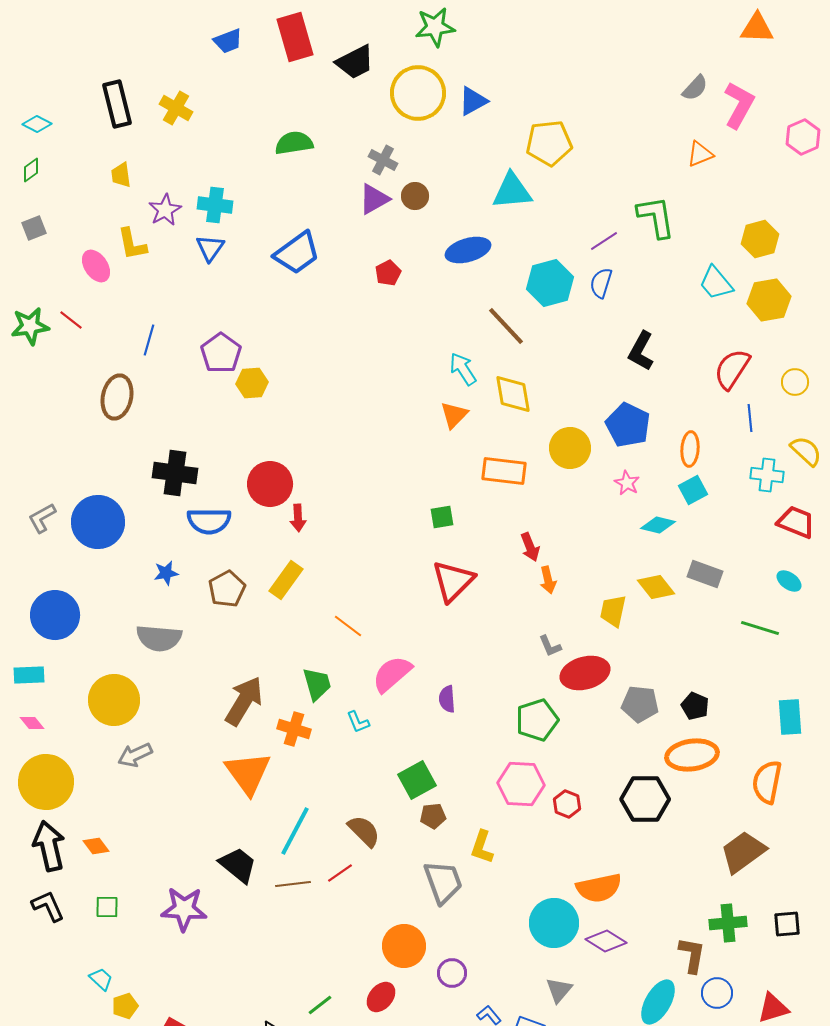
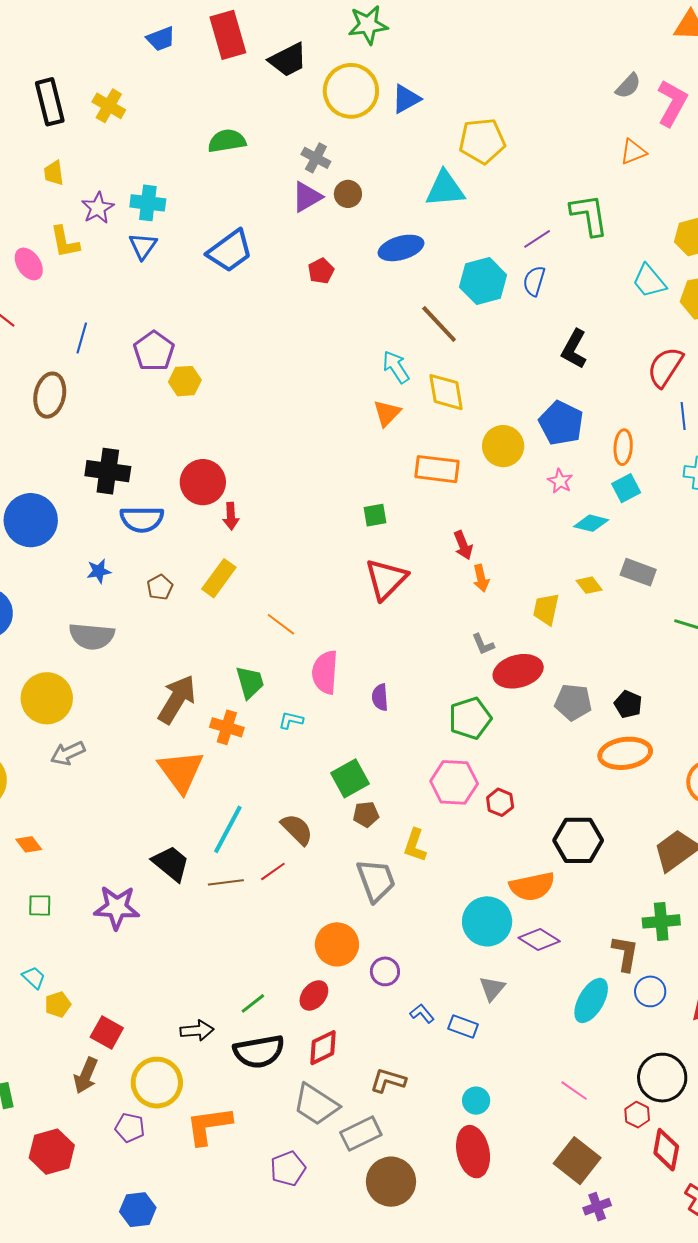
yellow diamond: (656, 587) -> (589, 585), size x0.7
brown pentagon: (227, 589) -> (160, 587), size x0.7
pink semicircle: (392, 674) -> (325, 672), turned -45
cyan L-shape: (358, 722) -> (291, 720), turned 125
black hexagon: (645, 799) -> (578, 840), moved

